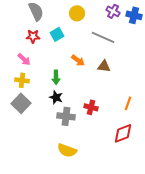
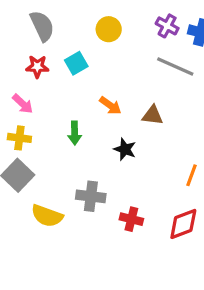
gray line: (103, 37) -> (175, 67), moved
black star: (56, 97) -> (125, 149), moved
red cross: (91, 107) -> (131, 219), moved
yellow semicircle: (67, 150) -> (47, 216), moved

